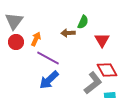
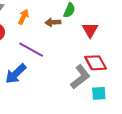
orange arrow: (36, 39) -> (23, 17), moved
blue arrow: (49, 80) -> (16, 74), moved

